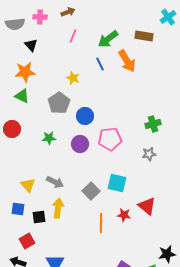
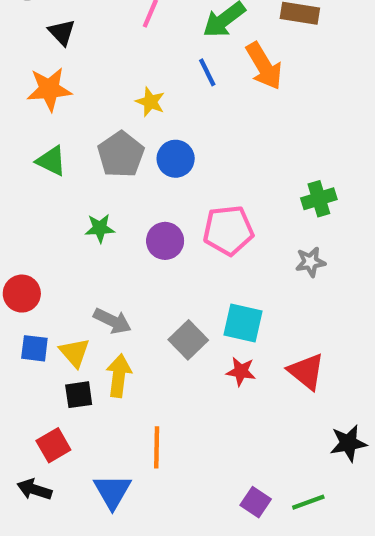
green triangle: (22, 96) -> (51, 161), moved
blue circle: (85, 116) -> (176, 159), moved
red circle: (12, 129) -> (22, 294), moved
yellow triangle: (28, 185) -> (74, 353), moved
blue square: (18, 209) -> (34, 348), moved
red star: (124, 215) -> (241, 371), moved
orange line: (101, 223) -> (157, 447), moved
black star: (167, 254) -> (348, 443), moved

